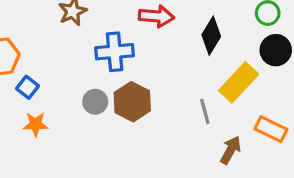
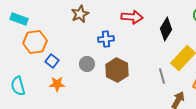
blue cross: (115, 52) -> (106, 39), size x0.7
gray circle: (95, 102) -> (87, 64), moved

